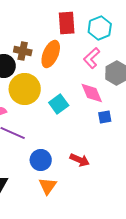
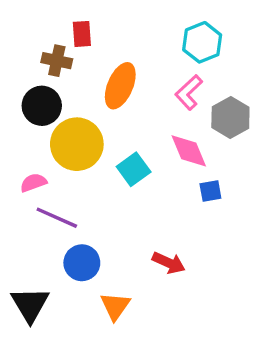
red rectangle: (67, 23) -> (82, 34), moved, size x0.7
brown cross: (23, 51) -> (57, 61), moved
blue circle: (41, 160) -> (82, 263), moved

